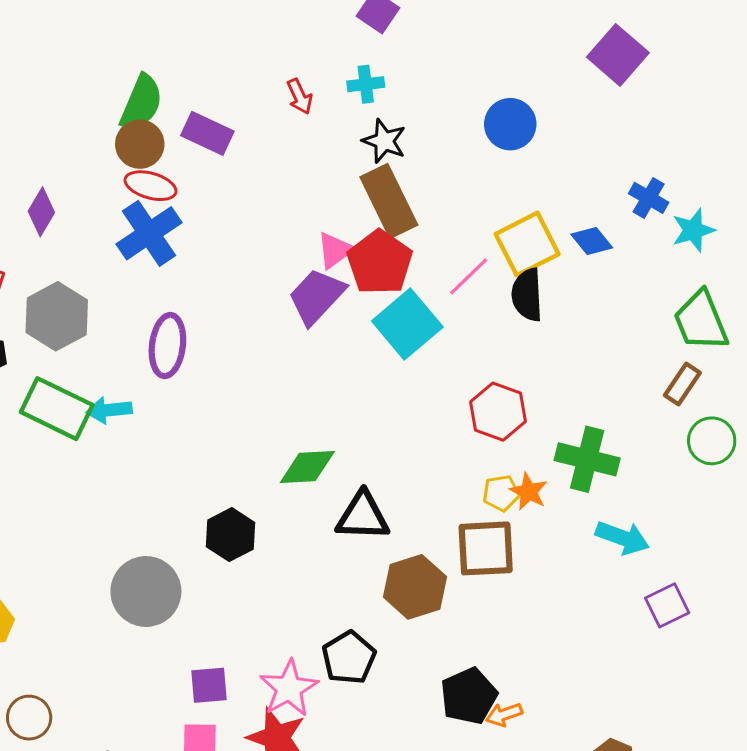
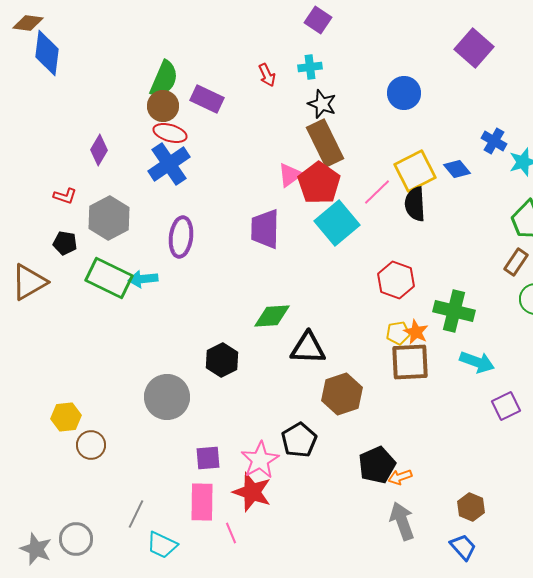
purple trapezoid: (317, 296) -> (265, 229), moved, turned -42
brown square: (486, 548) -> (410, 362), moved
brown circle: (29, 718) -> (91, 445), moved

